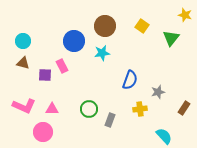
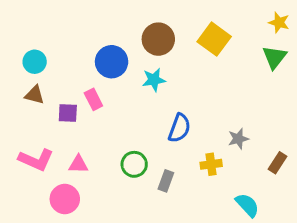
yellow square: (142, 26) -> (214, 39), size x1.5
green triangle: (171, 38) -> (274, 57), moved
blue semicircle: (130, 80) -> (179, 128), moved

